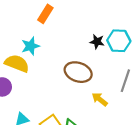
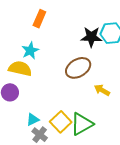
black star: (97, 42) -> (91, 37), size x1.5
brown ellipse: (78, 72) -> (78, 68), turned -40

